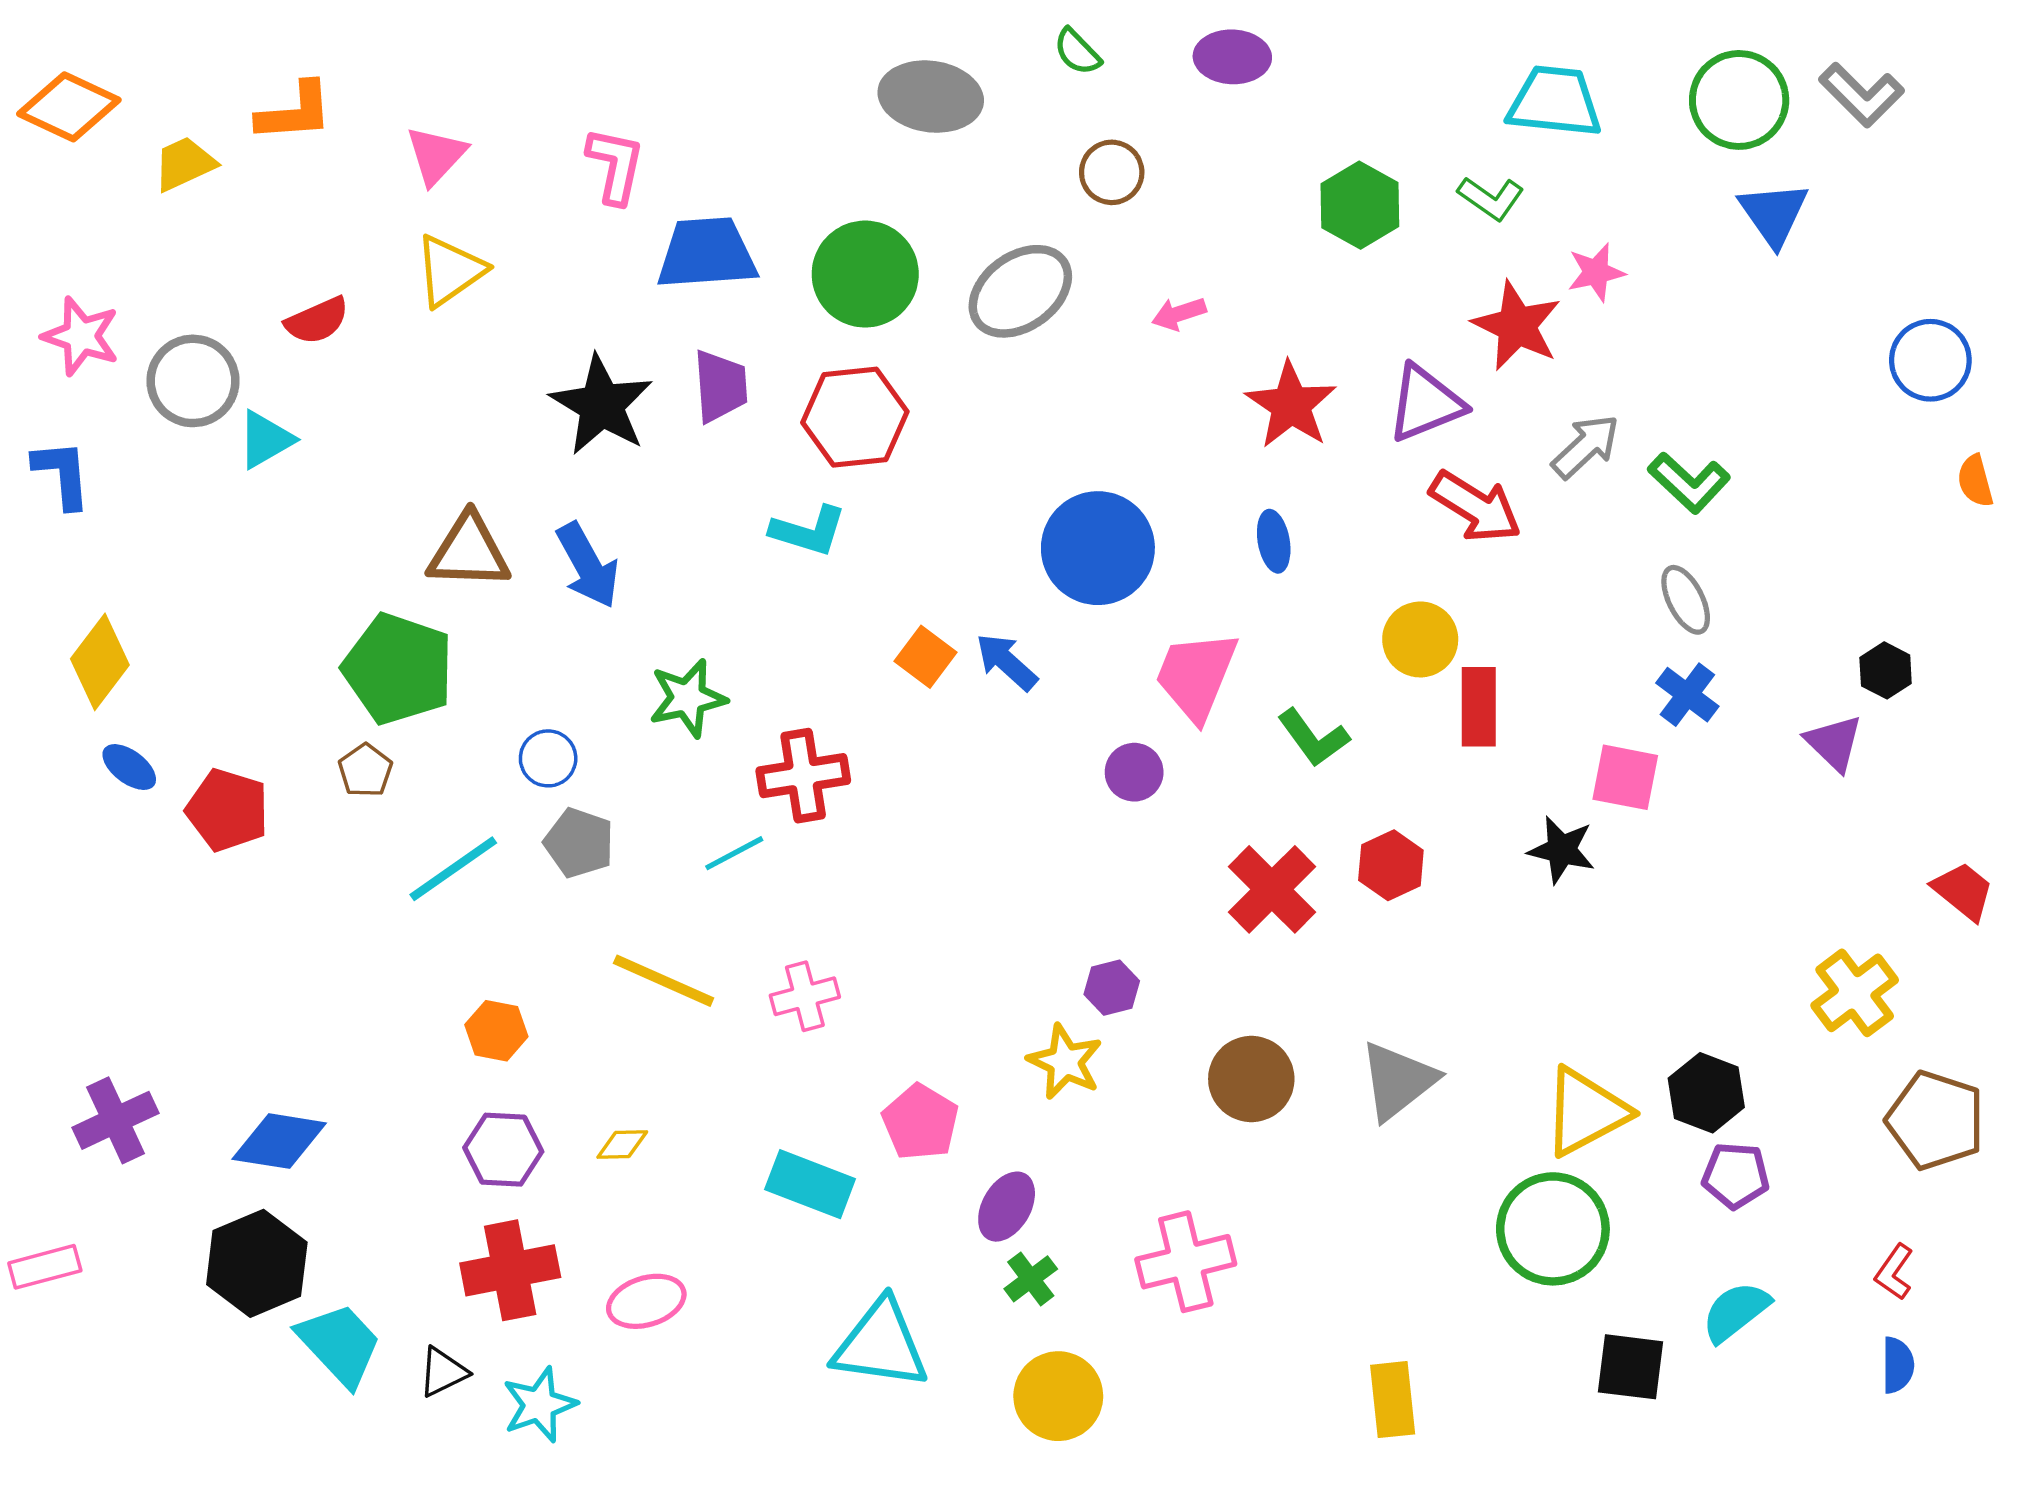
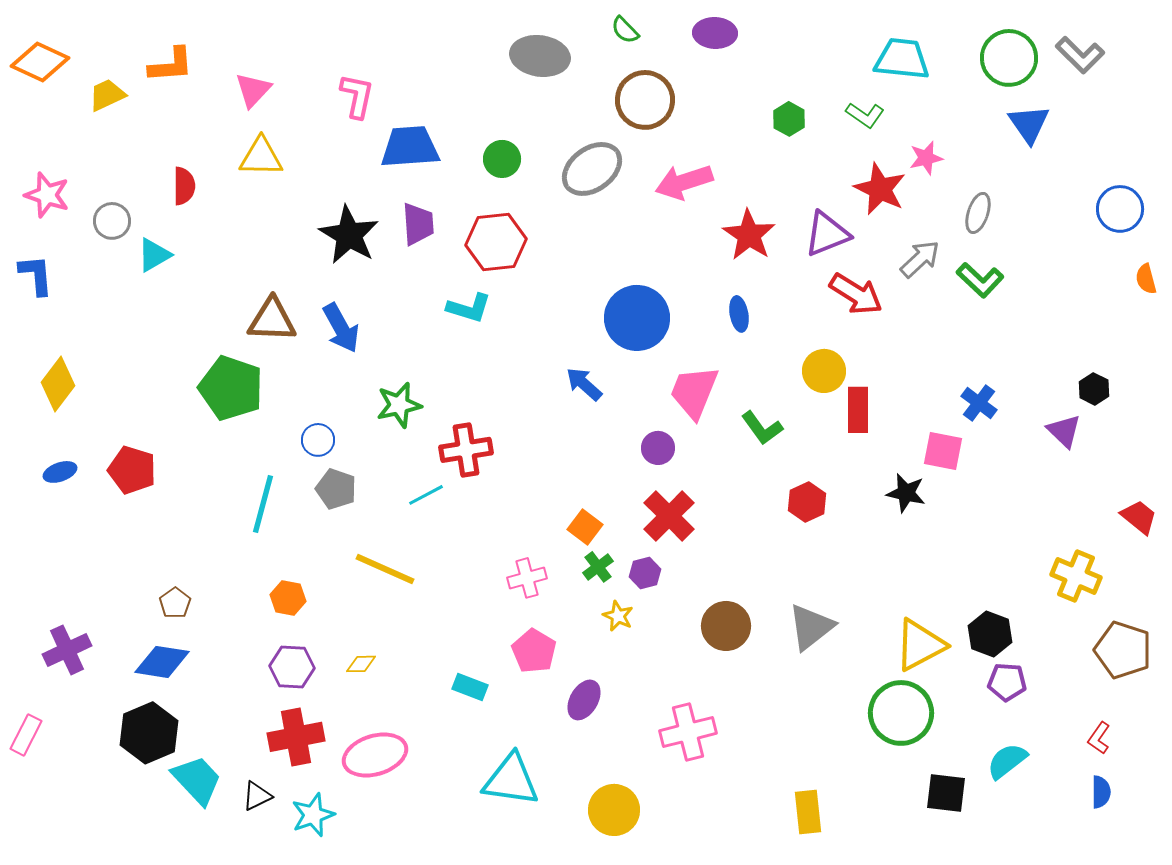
brown circle: (1112, 172) -> (645, 100), size x1.6
green hexagon: (1360, 205) -> (789, 119), size x0.7
yellow triangle: (450, 271) -> (261, 157), turned 36
green circle: (865, 274) -> (502, 159), size x0.6
pink arrow: (1179, 314) -> (684, 182), size x1.8
red semicircle: (317, 321) -> (184, 186), turned -66
gray circle: (193, 381) -> (112, 221), size x0.7
gray ellipse: (1686, 600) -> (978, 213), moved, turned 45
orange square: (926, 657) -> (585, 527), moved
blue ellipse: (129, 767) -> (60, 472), moved, turned -56
brown pentagon: (365, 770) -> (175, 603), moved
cyan line: (453, 869) -> (263, 504), turned -40
red cross: (1272, 889) -> (669, 516), moved
yellow cross: (1855, 993) -> (1076, 576), turned -30
pink cross: (805, 996) -> (527, 578), moved
yellow star: (1065, 1062) -> (618, 616), size x0.7
cyan rectangle: (810, 1184) -> (470, 687), size x0.7
pink rectangle: (45, 1267) -> (26, 735), turned -48
green cross: (1031, 1279) -> (598, 567), moved
pink ellipse: (646, 1301) -> (375, 755), size x1.4

